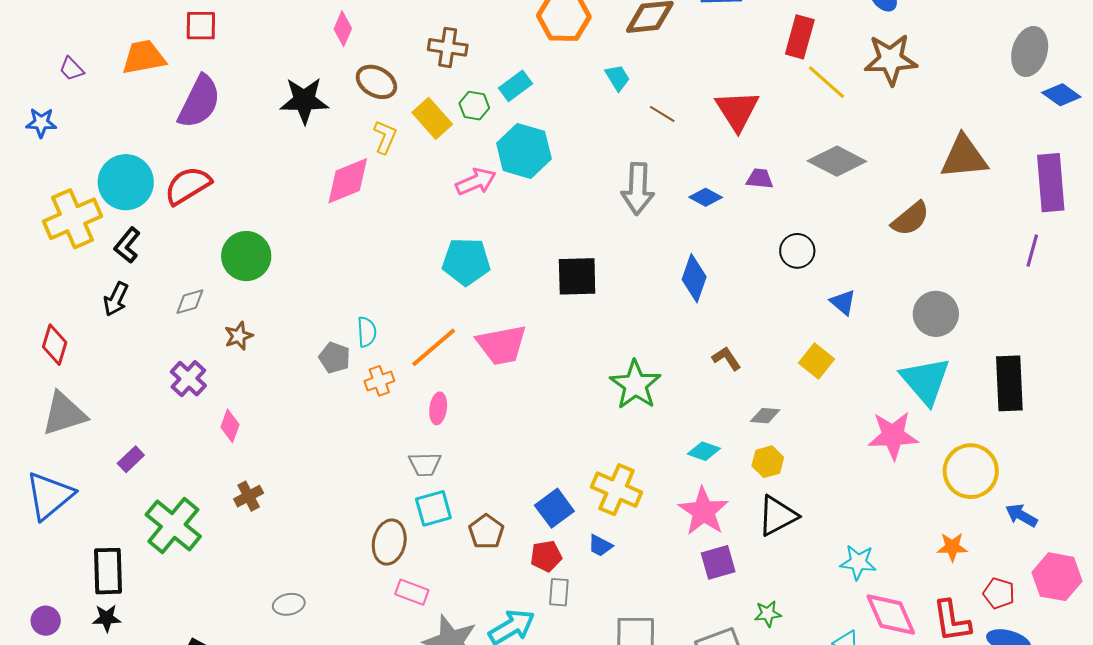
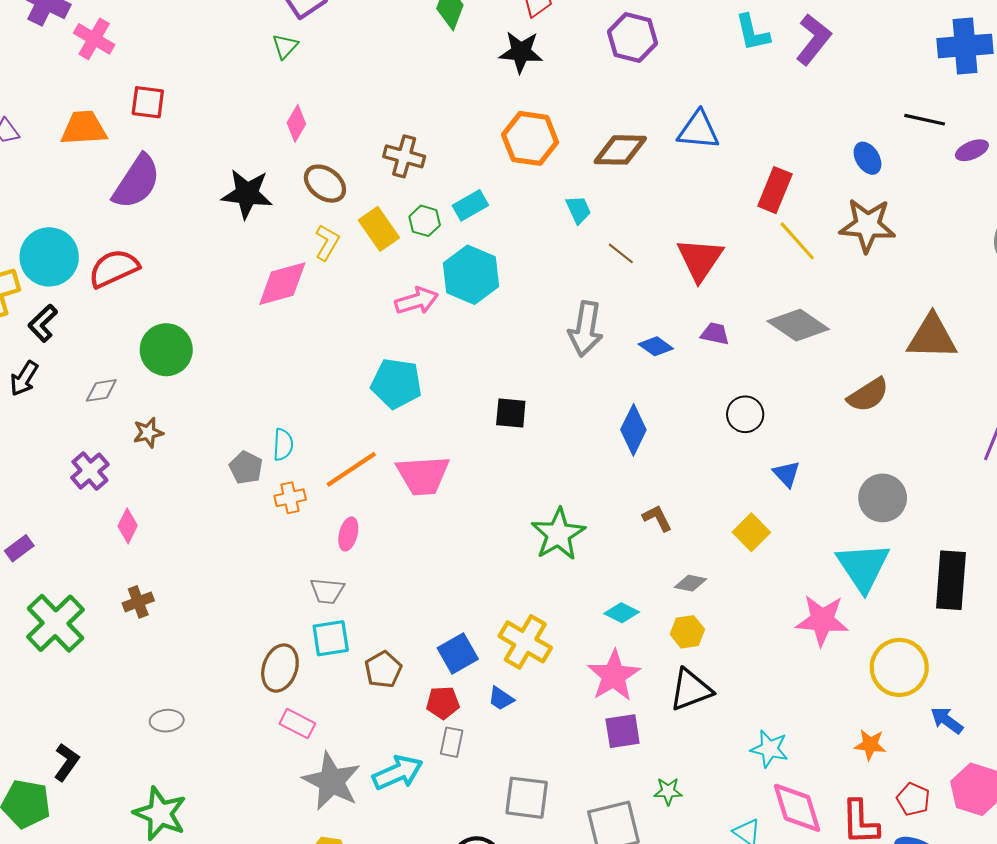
black square: (577, 276) -> (511, 413), size x0.7

